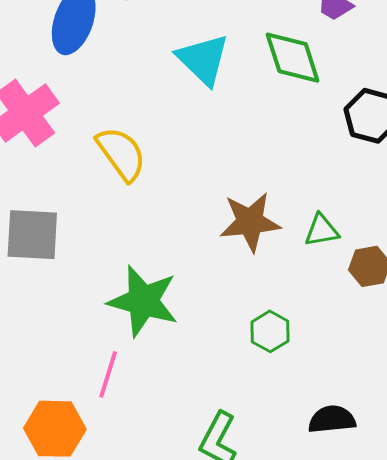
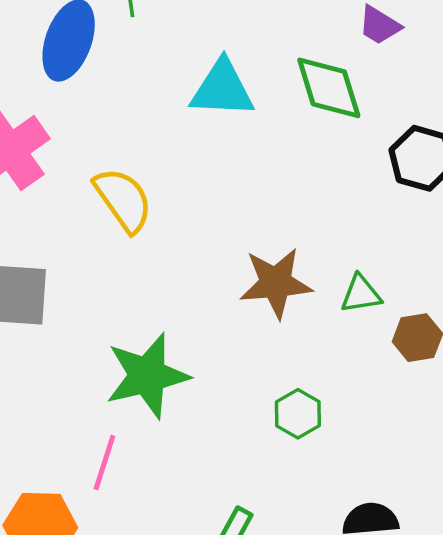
cyan triangle: (203, 59) -> (222, 89), turned -42
green star: (143, 301) -> (147, 376), turned -30

